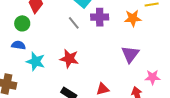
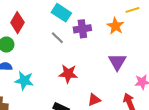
orange star: (133, 18) -> (115, 26), turned -30
red star: (69, 59) -> (68, 74), moved

